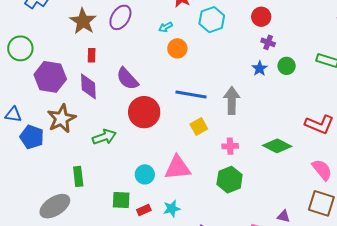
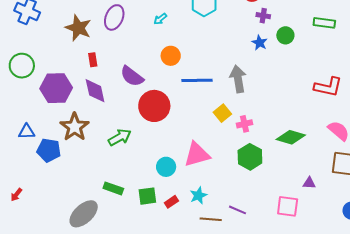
orange circle: (177, 48) -> (171, 56), moved
yellow square: (199, 126) -> (222, 113), moved
green diamond: (277, 146) -> (291, 137), moved
green rectangle: (78, 176) -> (113, 188), moved, turned -54

